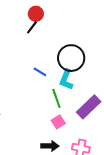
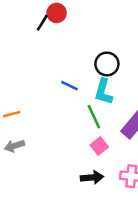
black line: (32, 27) -> (42, 23), moved
black circle: (71, 58) -> (107, 64), size x0.7

